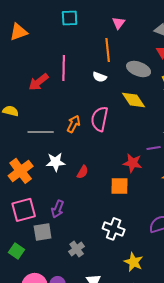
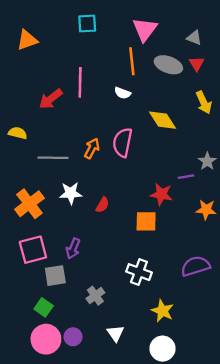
pink triangle: (119, 23) -> (145, 29), size x1.6
gray ellipse: (139, 69) -> (168, 65), moved
green square: (17, 251) -> (44, 307), moved

